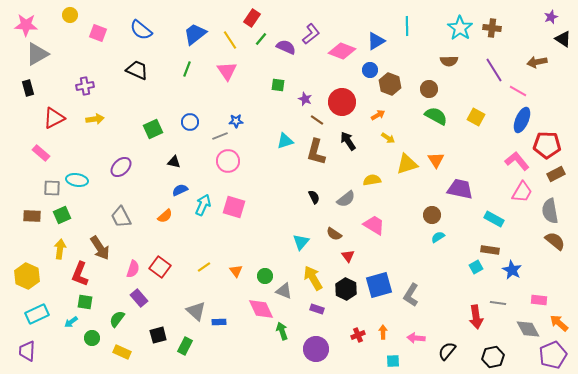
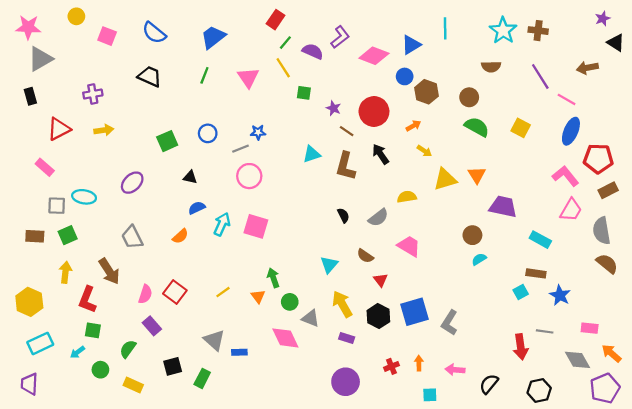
yellow line: (230, 40) -> (283, 68), moved
green arrow: (282, 331) -> (273, 278), moved

